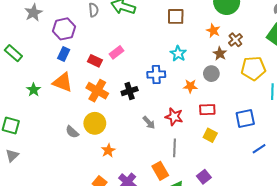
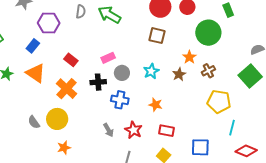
pink rectangle: (117, 52) -> (108, 58), moved
blue rectangle: (64, 54) -> (33, 46), moved
brown star: (220, 54) -> (179, 74), moved
gray circle: (211, 74) -> (122, 73), moved
blue cross: (156, 75) -> (120, 100), moved
black cross: (130, 91) -> (98, 82), moved

